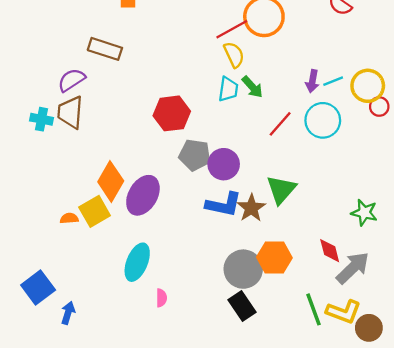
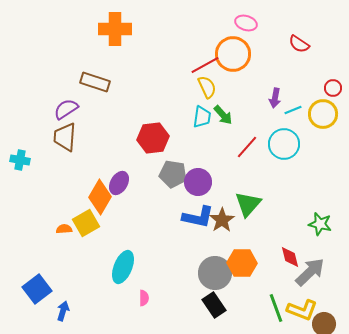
purple arrow: (312, 81) -> (275, 98), moved
red circle: (379, 107) -> (333, 88), moved
cyan cross: (42, 119) -> (20, 160), moved
purple ellipse: (143, 195) -> (119, 183), moved, size x0.7

